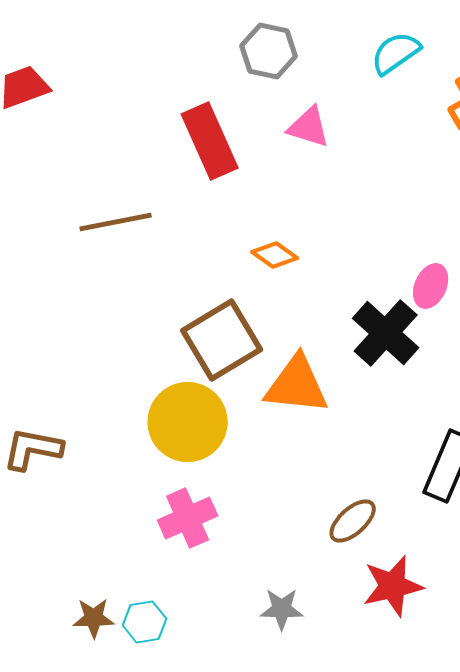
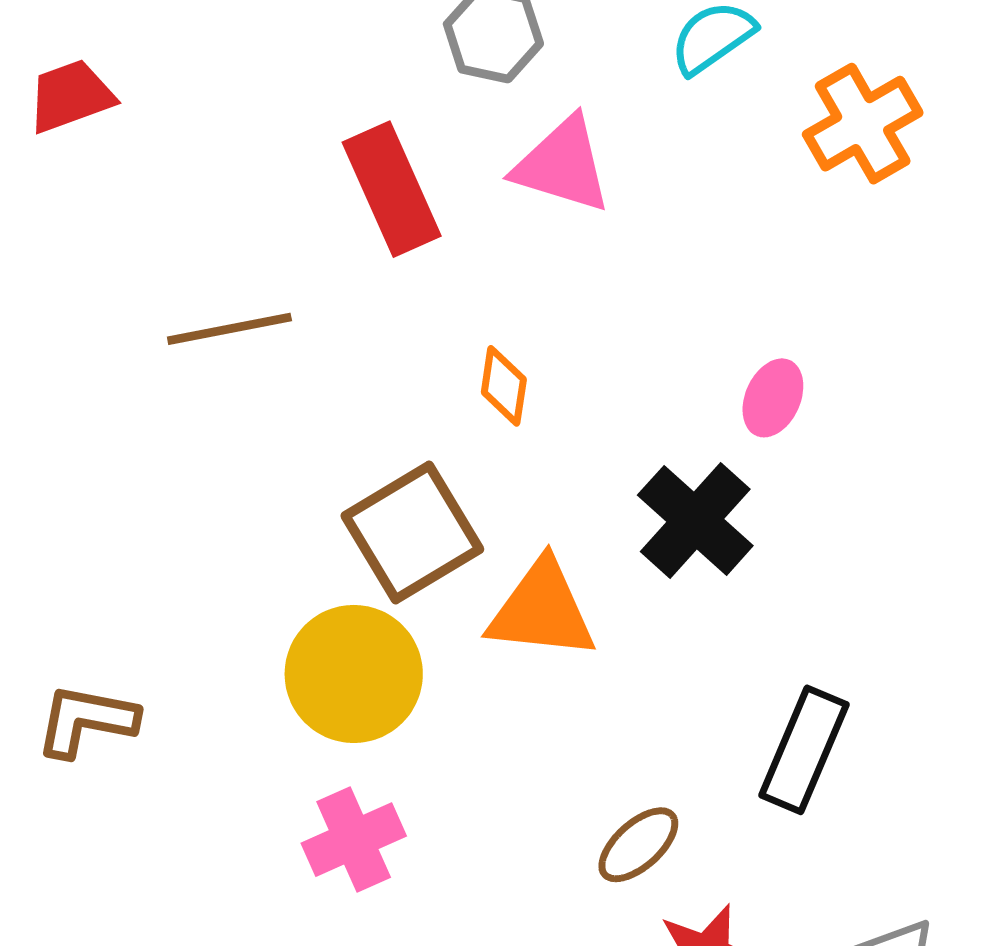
pink triangle: (309, 127) -> (562, 165), size x1.4
orange diamond: (275, 255) -> (504, 386), turned 63
pink ellipse: (431, 286) -> (773, 398), moved

